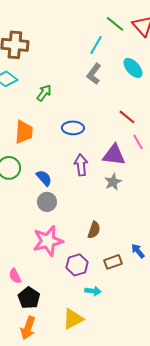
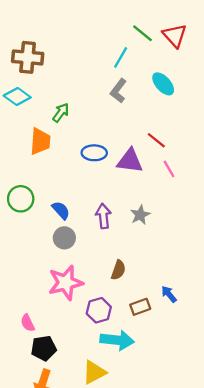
orange trapezoid: (24, 132) -> (40, 141), moved
purple triangle: (114, 155) -> (130, 161), moved
purple arrow: (81, 165) -> (103, 216), moved
cyan arrow: (93, 291) -> (117, 340), size x1.8
black pentagon: (29, 298) -> (44, 348), turned 30

